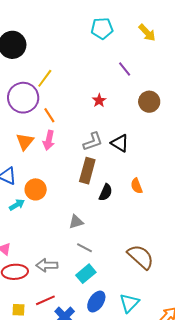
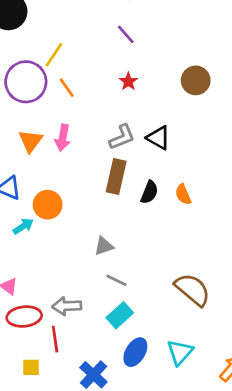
purple line: (125, 69) -> (126, 34), moved
orange line: (49, 115) -> (67, 88), moved
black semicircle: (106, 192) -> (149, 192), moved
red line: (45, 300) -> (55, 339), moved, turned -72

